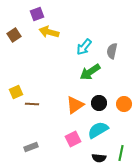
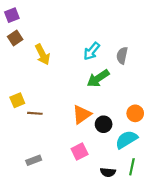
purple square: (37, 14) -> (12, 15), moved
yellow arrow: (49, 32) -> (42, 54), moved, turned -132
black circle: (99, 103) -> (104, 124), moved
cyan semicircle: (98, 130) -> (126, 140), moved

